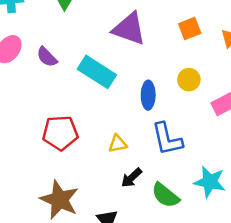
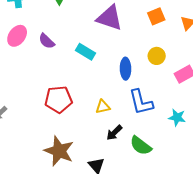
cyan rectangle: (97, 72) -> (85, 52), size x0.7
cyan star: (210, 182) -> (177, 117), moved, size x0.7

